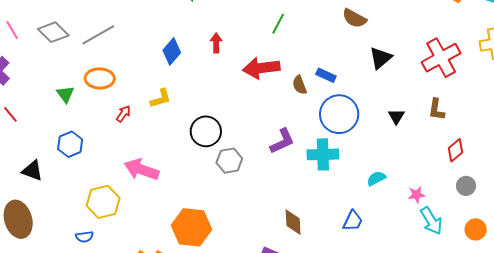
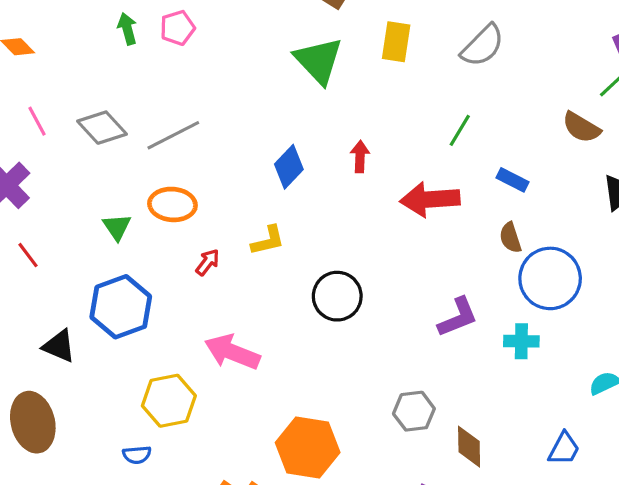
blue rectangle: (326, 75) -> (512, 180), moved
brown semicircle: (300, 85) -> (510, 238), moved
blue hexagon: (70, 144) -> (121, 307), size x1.5
cyan cross: (323, 154) -> (521, 341), size x0.7
gray hexagon: (229, 161) -> (414, 411), moved

